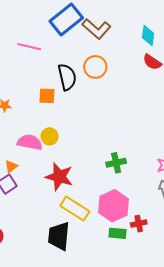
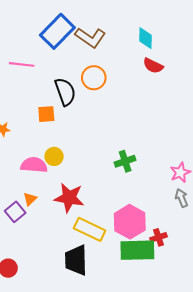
green cross: (116, 163) -> (125, 161), moved
orange triangle: (11, 166) -> (30, 199), moved
green rectangle: (117, 233) -> (137, 250), size x1.8

